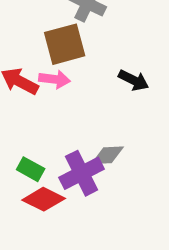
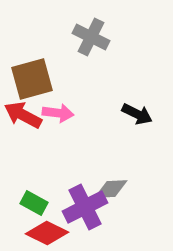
brown square: (65, 44) -> (32, 79), moved

